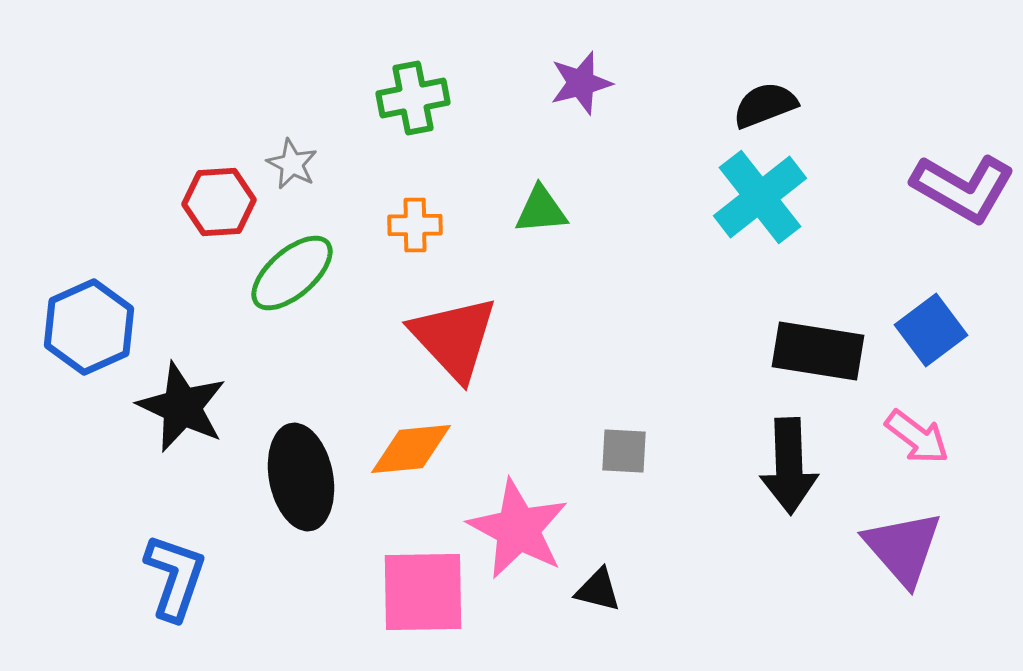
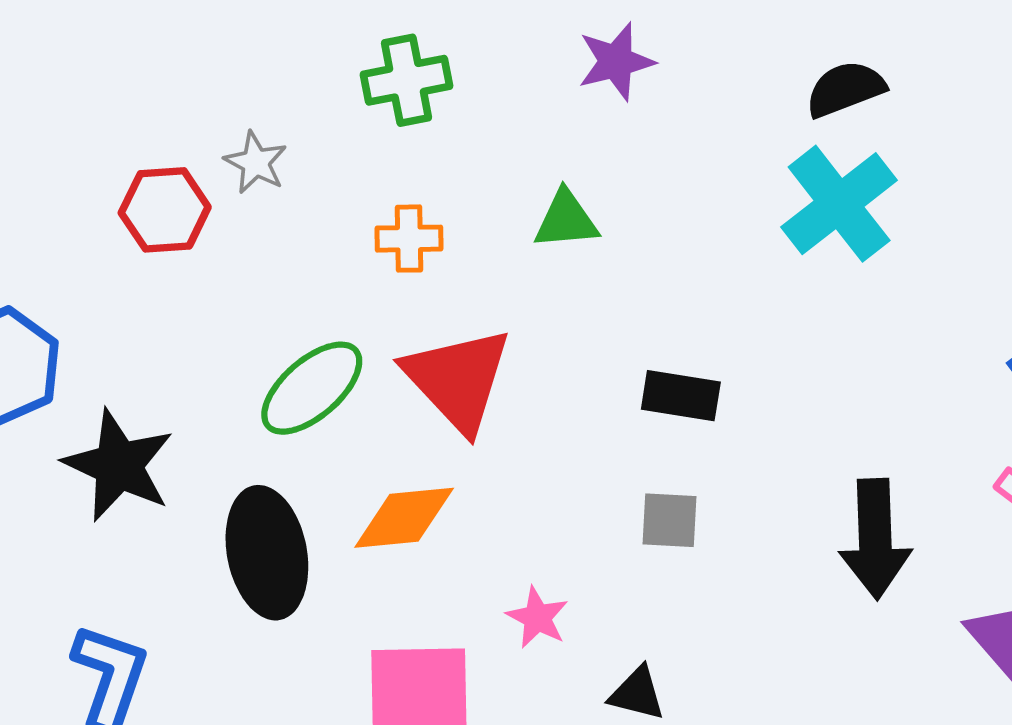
green ellipse: (292, 273) -> (312, 388), moved
black rectangle: (818, 351) -> (681, 396), moved, size x0.7
pink star: (518, 529) -> (537, 617), size x0.5

